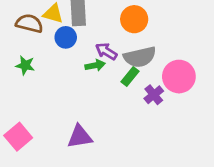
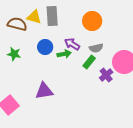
blue circle: (66, 37) -> (45, 47), moved
gray semicircle: (140, 57) -> (96, 48), size x0.6
purple triangle: (80, 137) -> (44, 91), moved

